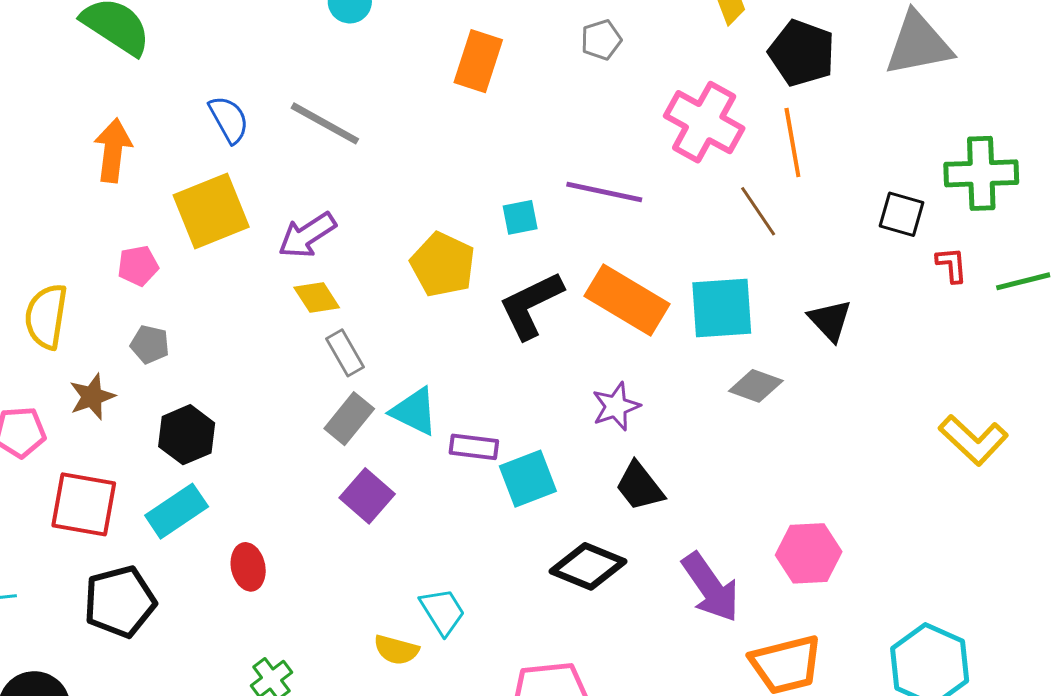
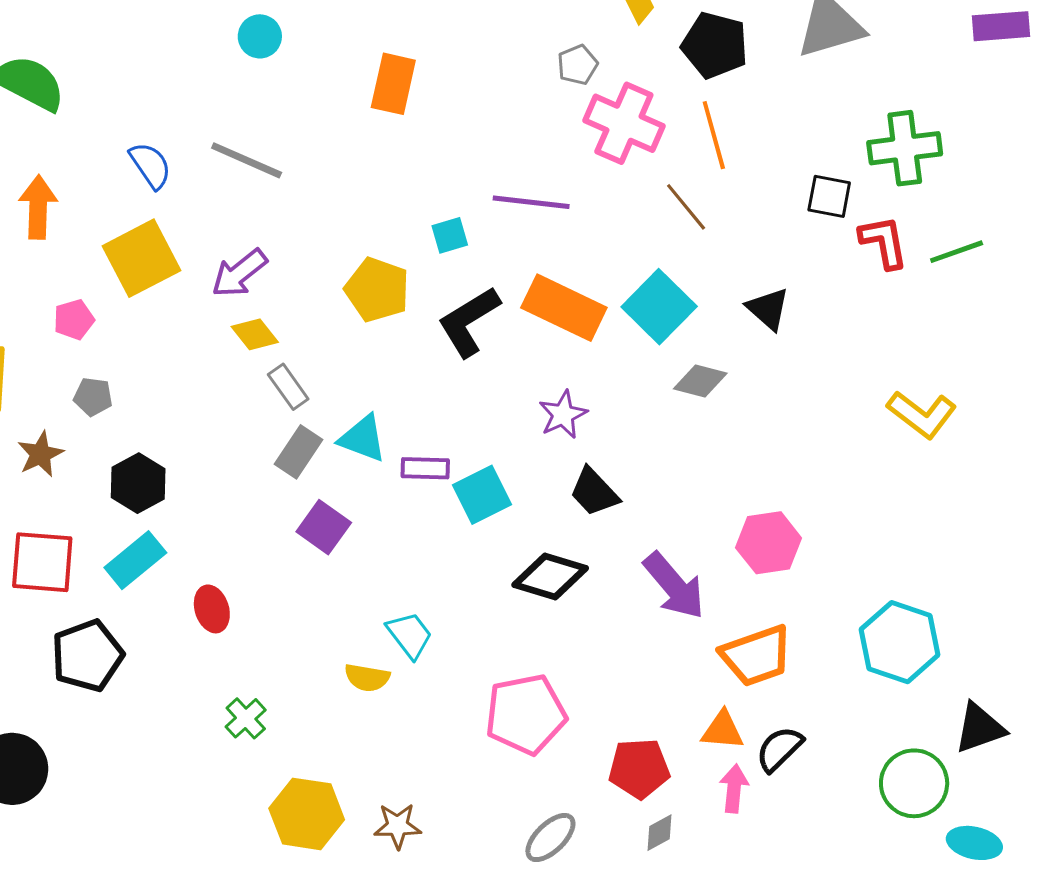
gray pentagon: (601, 40) -> (578, 65), moved
red L-shape: (952, 265) -> (884, 242), size x1.5
cyan square: (722, 308) -> (659, 307), turned -36

